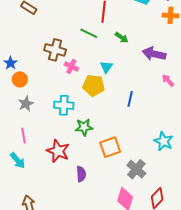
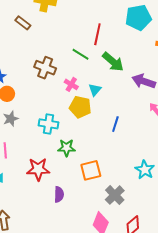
green arrow: (122, 38) -> (113, 62), size x1.6
pink cross: (71, 67) -> (71, 84), moved
red star: (58, 151) -> (38, 169), turned -30

